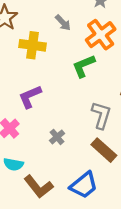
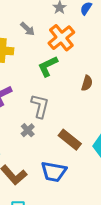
gray L-shape: (101, 115) -> (40, 106), moved
blue trapezoid: (84, 185) -> (54, 172), turned 52

